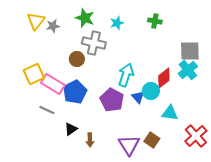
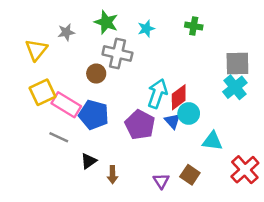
yellow triangle: (36, 21) -> (36, 50), moved
red diamond: (164, 78) -> (179, 97), moved
blue pentagon: (75, 92) -> (94, 115), turned -30
purple triangle: (129, 145) -> (161, 181), size x0.6

